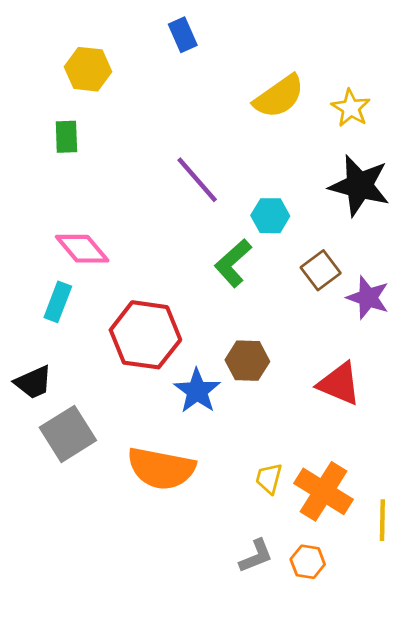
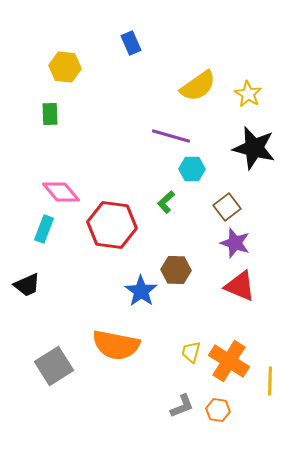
purple line: (197, 180) -> (171, 136), moved, turned -33
green L-shape: (233, 263) -> (166, 202), size x0.7
purple star: (368, 298) -> (235, 243), moved
red hexagon: (145, 335) -> (112, 225), moved
gray square: (68, 434) -> (54, 366), moved

